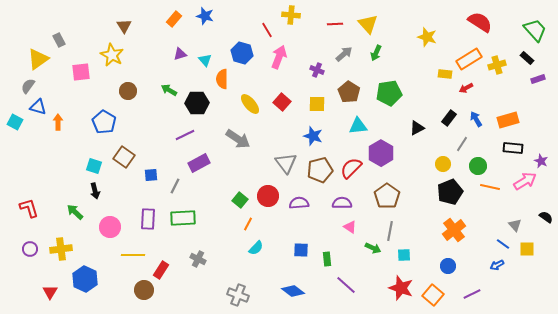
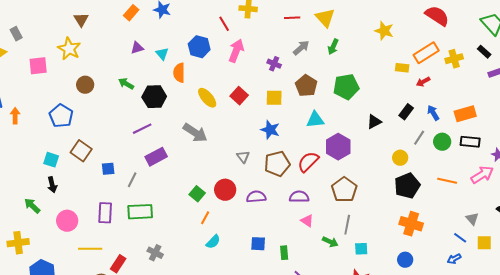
gray triangle: (286, 163) -> (243, 157), size x0.6
green circle: (478, 166) -> (442, 142), moved
orange cross: (454, 230) -> (411, 224), turned -35

